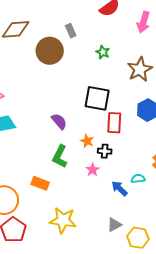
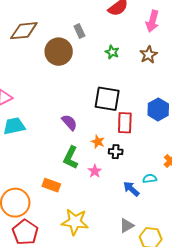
brown star: (140, 69) -> (149, 55), moved, size x0.7
pink star: (93, 170) -> (95, 171), moved

